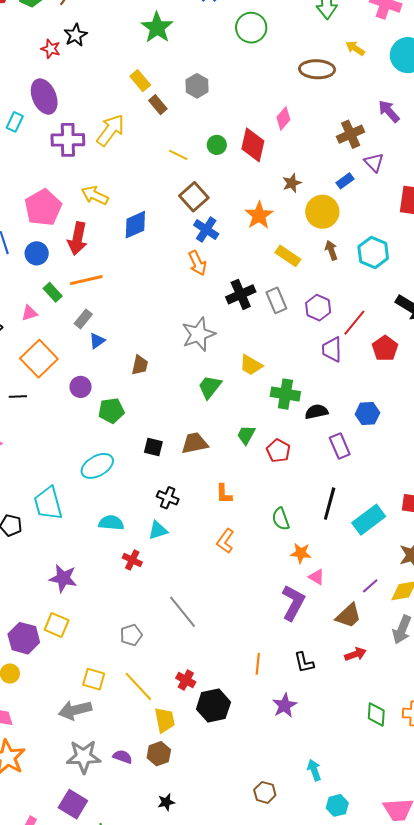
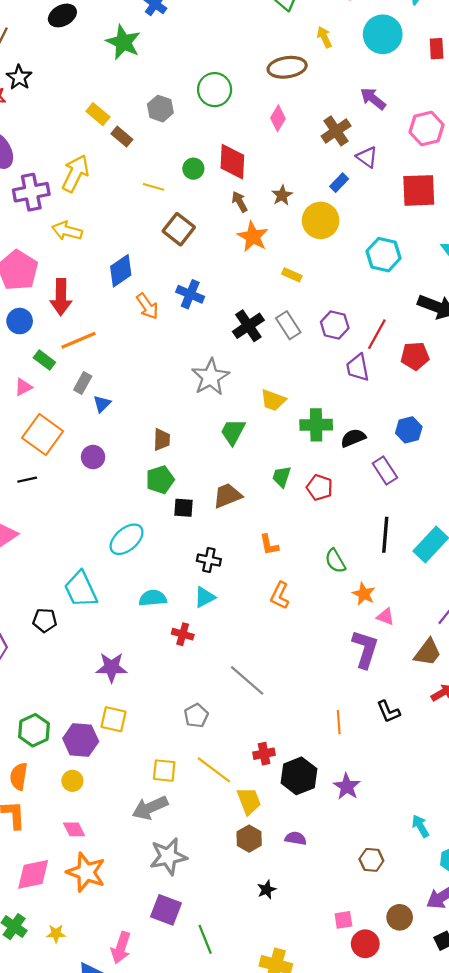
green star: (157, 28) -> (123, 42), moved
green circle: (251, 28) -> (215, 90), moved
yellow arrow: (355, 48) -> (324, 37), turned 42
pink diamond: (283, 118) -> (278, 118), moved
yellow arrow: (95, 195) -> (67, 231), moved
blue cross: (206, 229) -> (190, 294), moved
brown arrow: (331, 250) -> (240, 202), moved
yellow rectangle: (288, 256) -> (292, 275), size x0.7
orange arrow: (197, 263) -> (147, 306), moved
red pentagon: (385, 348) -> (415, 356), turned -30
brown trapezoid: (140, 365) -> (162, 440), moved
green pentagon: (111, 411) -> (160, 480), moved
orange star: (301, 553) -> (364, 594), turned 30
red cross: (186, 680) -> (264, 754), turned -30
purple star: (285, 705) -> (347, 787), moved
purple semicircle: (123, 757) -> (296, 838), moved

